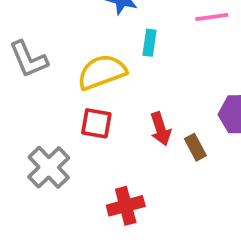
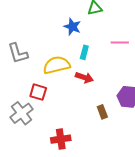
red square: (96, 123) -> (38, 92), moved
red arrow: (161, 129) -> (84, 77), moved, turned -60

